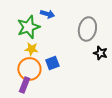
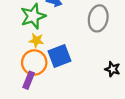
black star: (100, 53) -> (113, 69), moved
blue square: (52, 63) -> (60, 56), size x1.5

